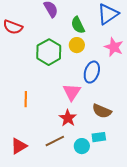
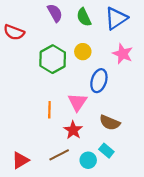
green semicircle: (78, 25) -> (84, 17), moved
orange line: (26, 99) -> (49, 110), moved
cyan rectangle: (99, 137) -> (106, 151), turned 48

